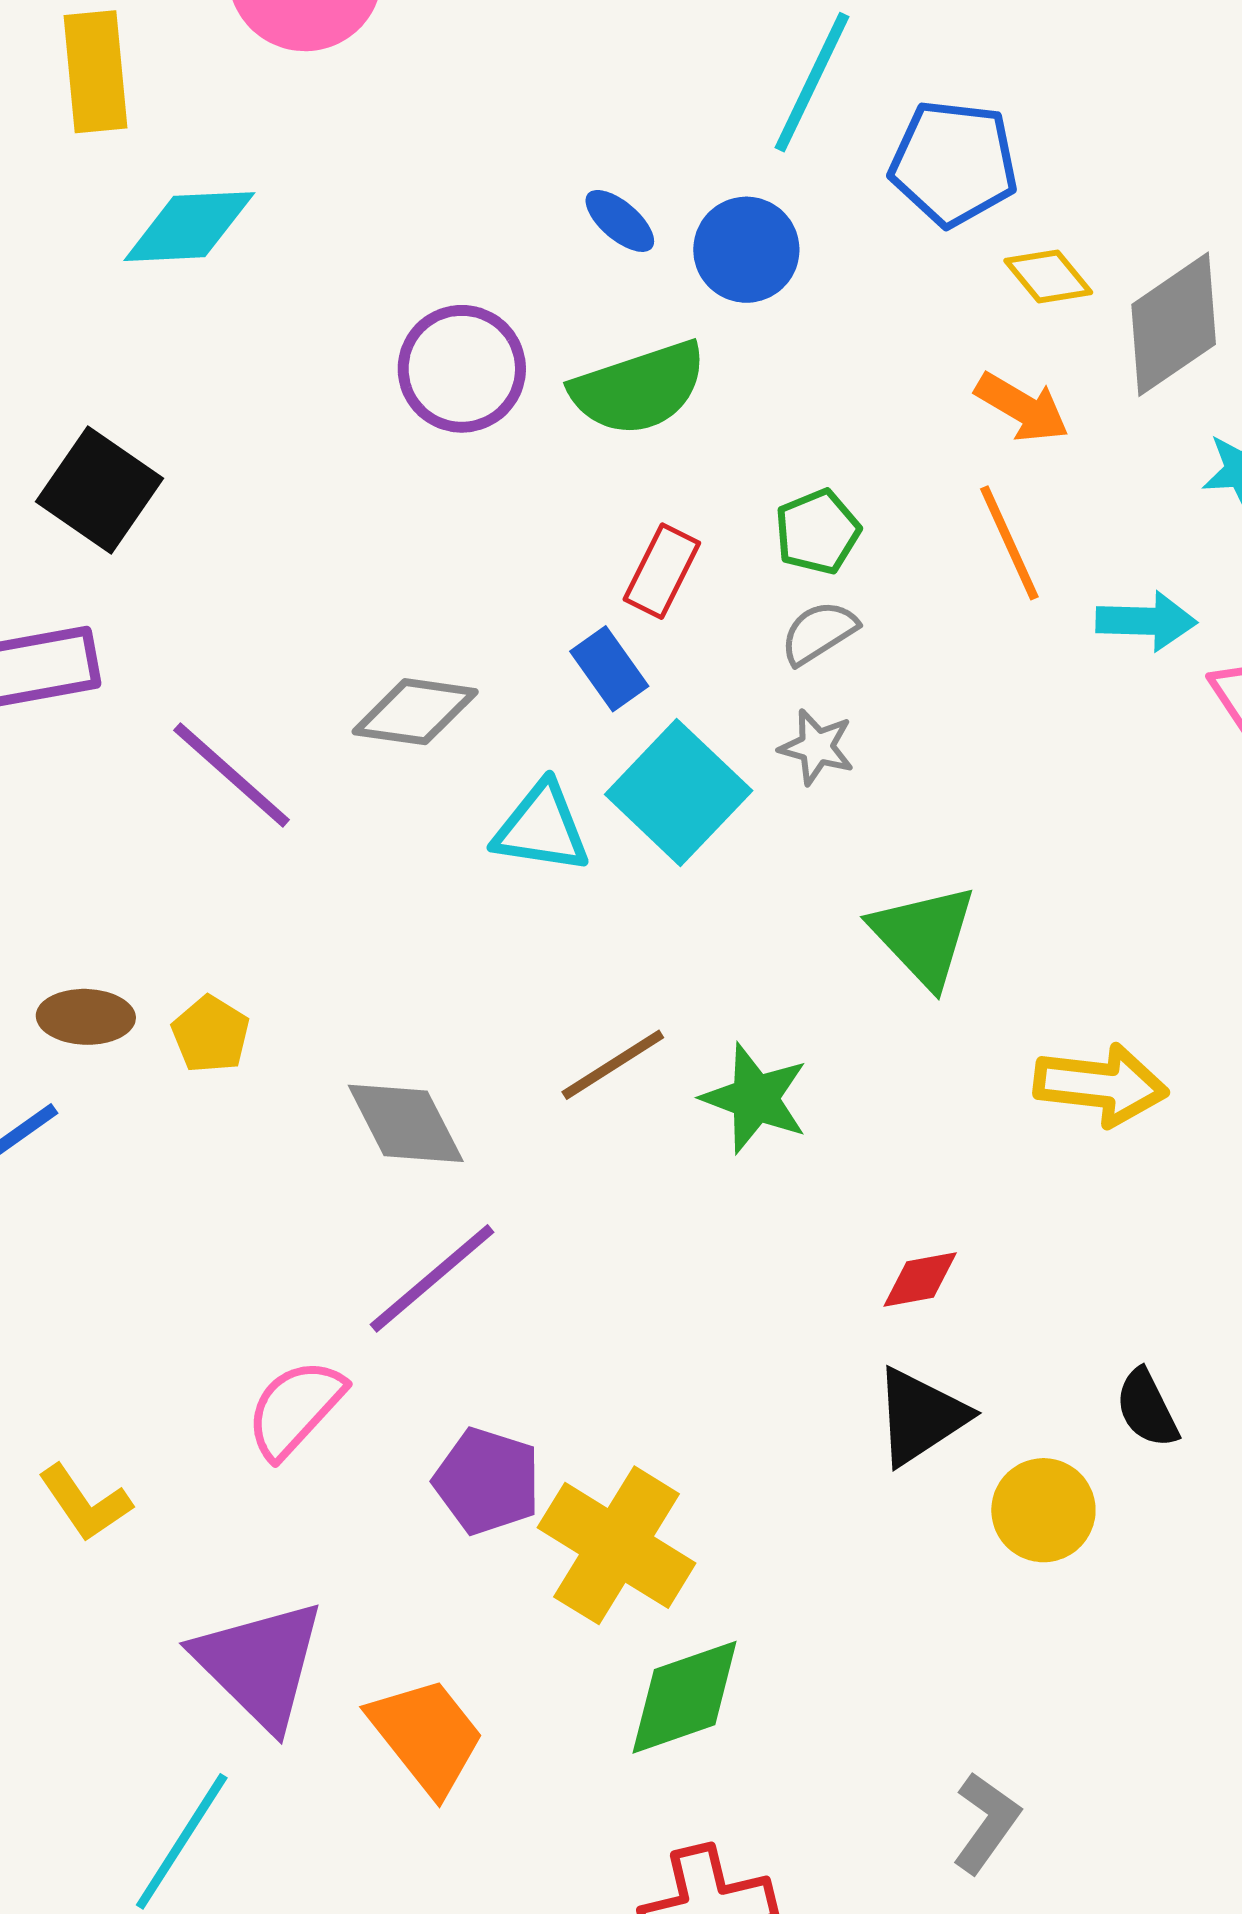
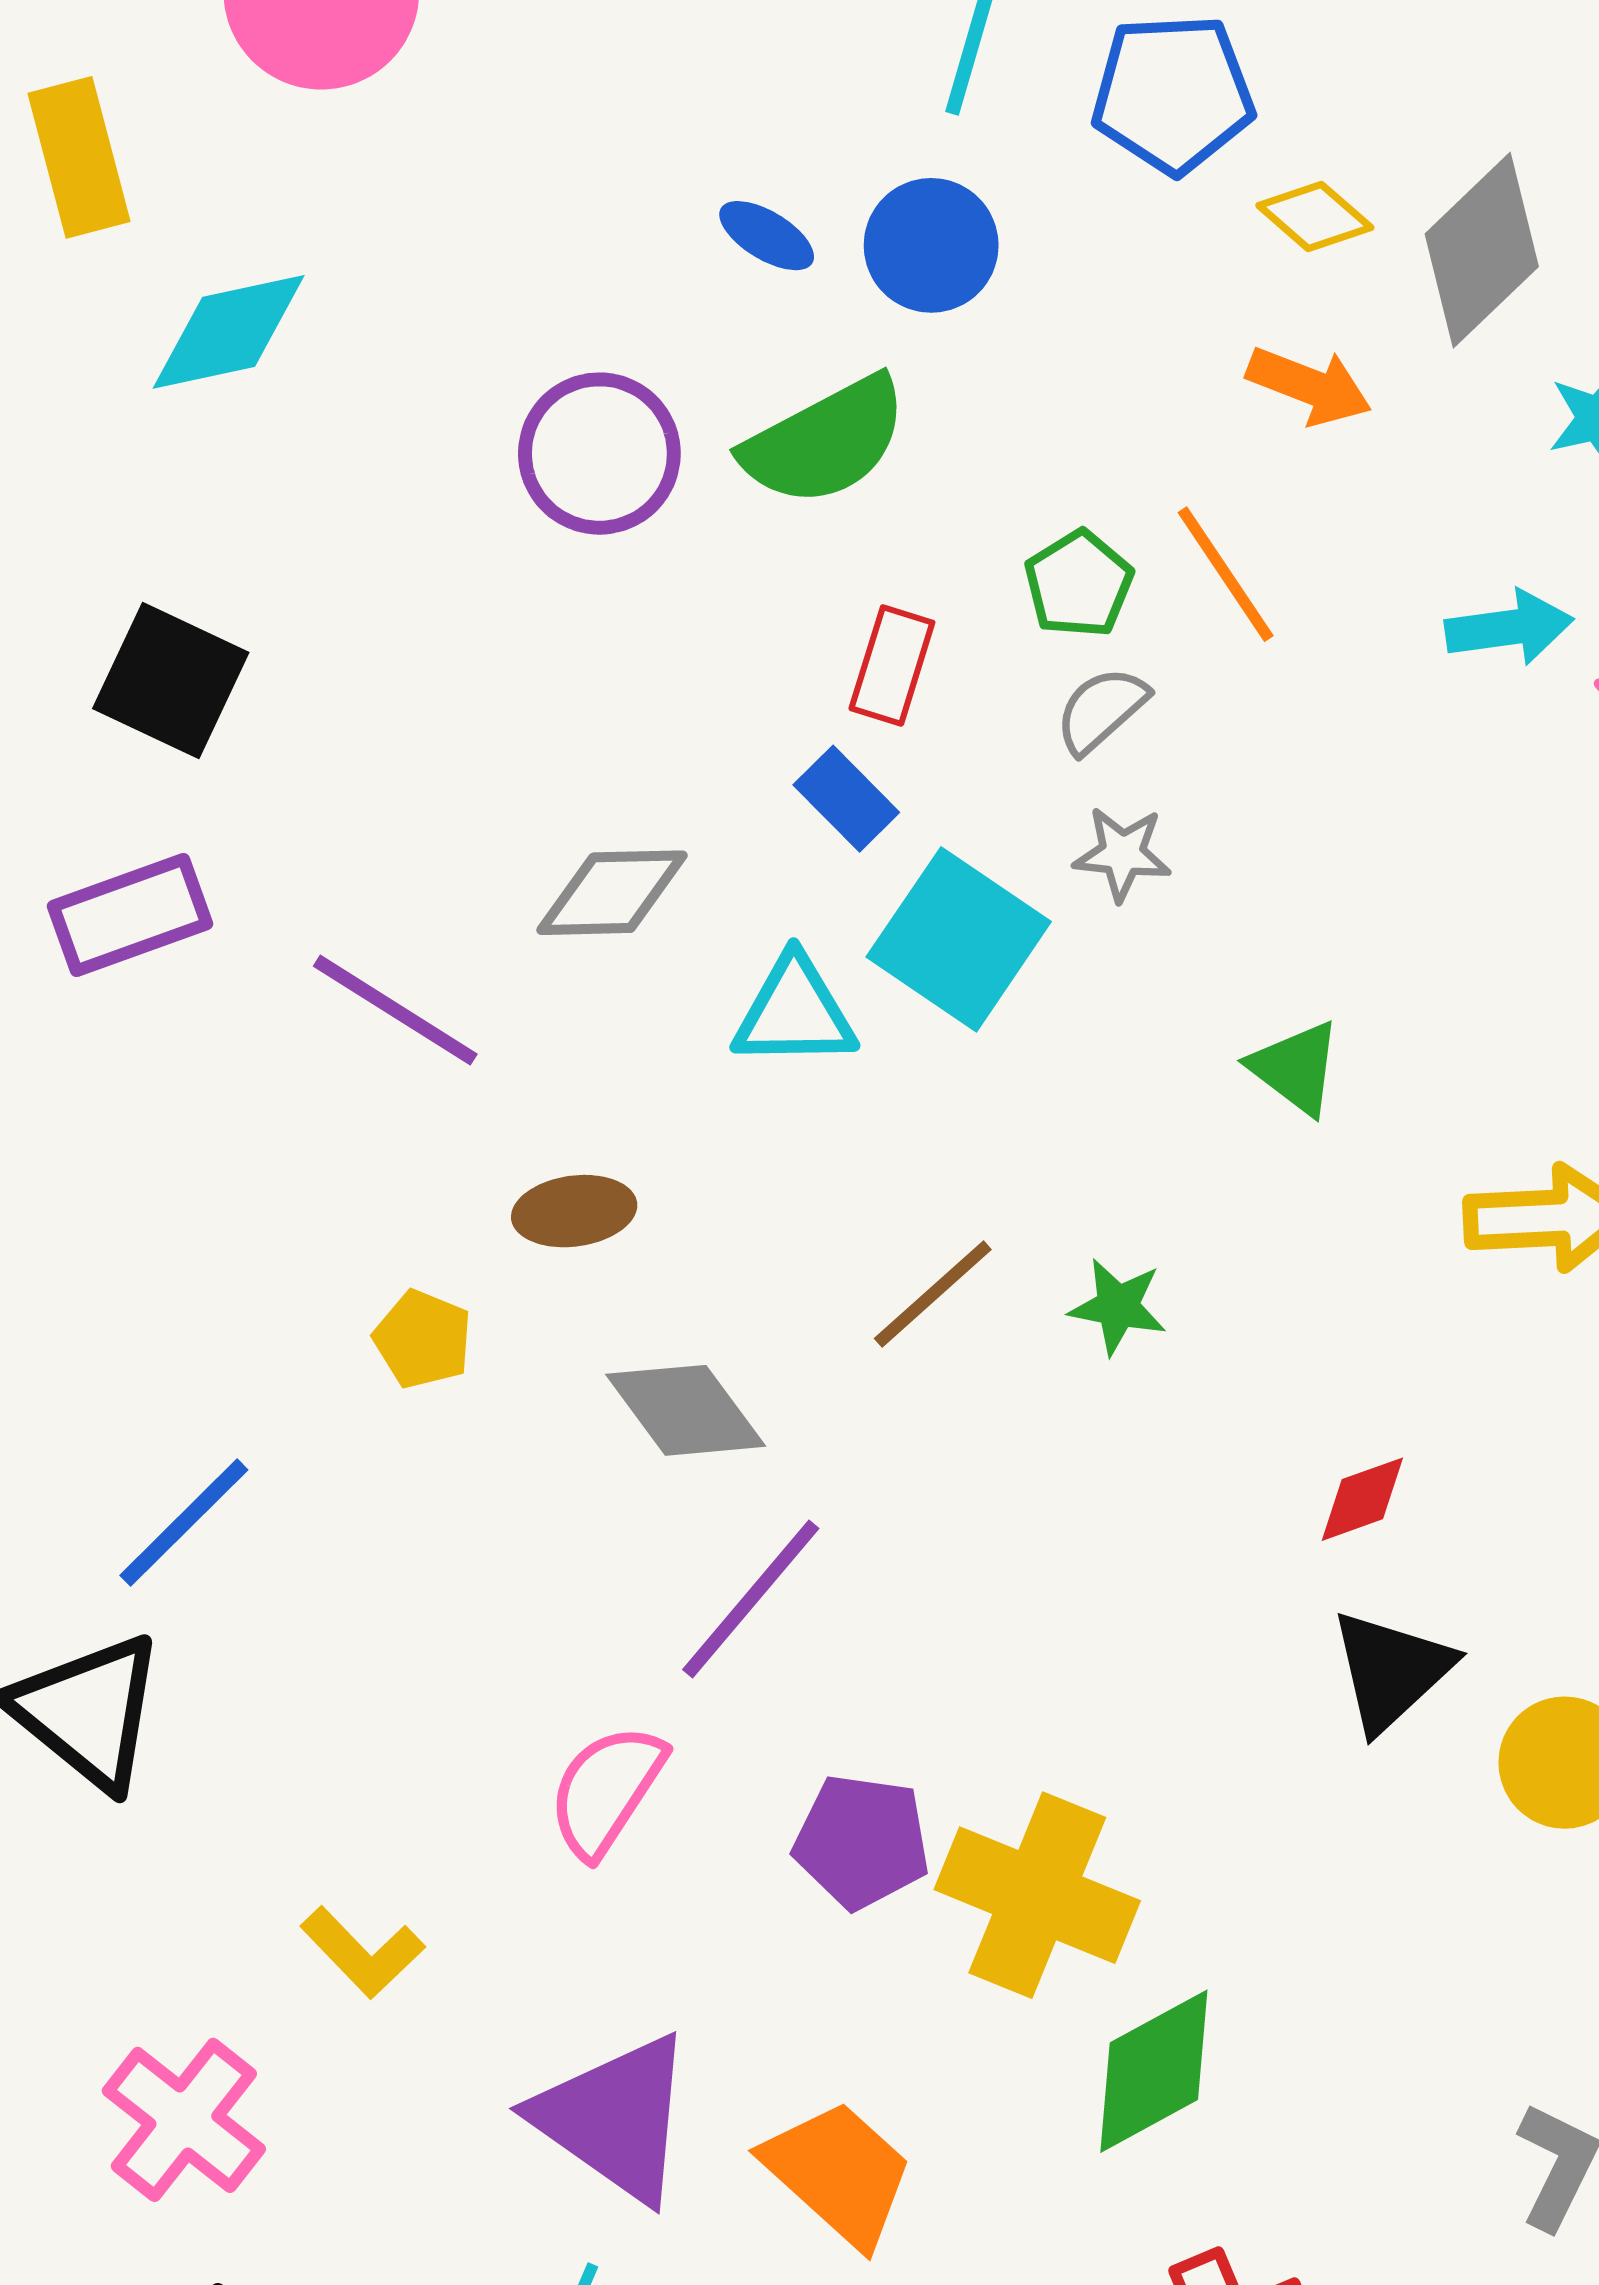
orange line: (1009, 543) -> (1226, 574), moved
green triangle: (924, 936) -> (1295, 1068), size x0.7
brown ellipse: (86, 1017) -> (574, 1211), moved
green star: (755, 1098) -> (1118, 1307), size x0.7

